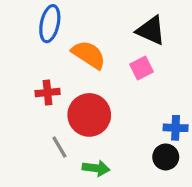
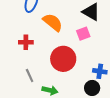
red circle: (89, 115) -> (63, 59), moved

